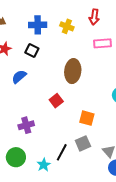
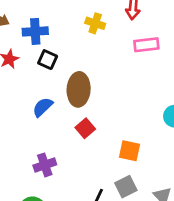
blue cross: (38, 25) -> (35, 31), moved
brown ellipse: (73, 71) -> (79, 89), moved
blue semicircle: (19, 77) -> (43, 107), moved

